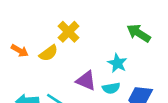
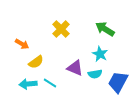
green arrow: (139, 33) -> (105, 29), moved
yellow semicircle: (48, 53) -> (36, 62), moved

